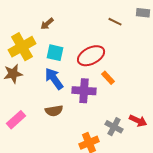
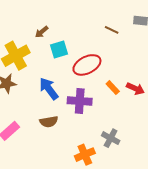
cyan square: (55, 53) -> (59, 49), moved, turned -30
orange rectangle: (108, 78) -> (113, 88), moved
red arrow: (138, 121) -> (135, 89), moved

